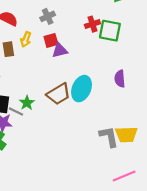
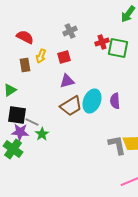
gray cross: (48, 16) -> (70, 31), moved
purple triangle: (60, 50) -> (67, 81), moved
purple semicircle: (120, 79) -> (115, 101), moved
green star: (27, 103) -> (42, 134), moved

